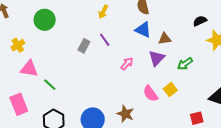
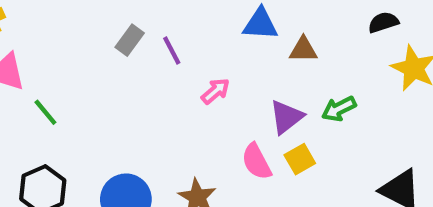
blue triangle: (143, 30) -> (260, 24), turned -30
purple line: (105, 40) -> (172, 50), moved
purple triangle: (157, 58) -> (286, 117), moved

